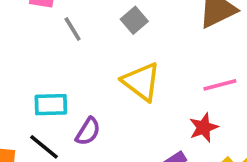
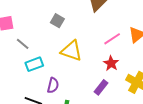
gray line: (73, 29) -> (23, 44), moved
cyan rectangle: (51, 105) -> (34, 64), moved

